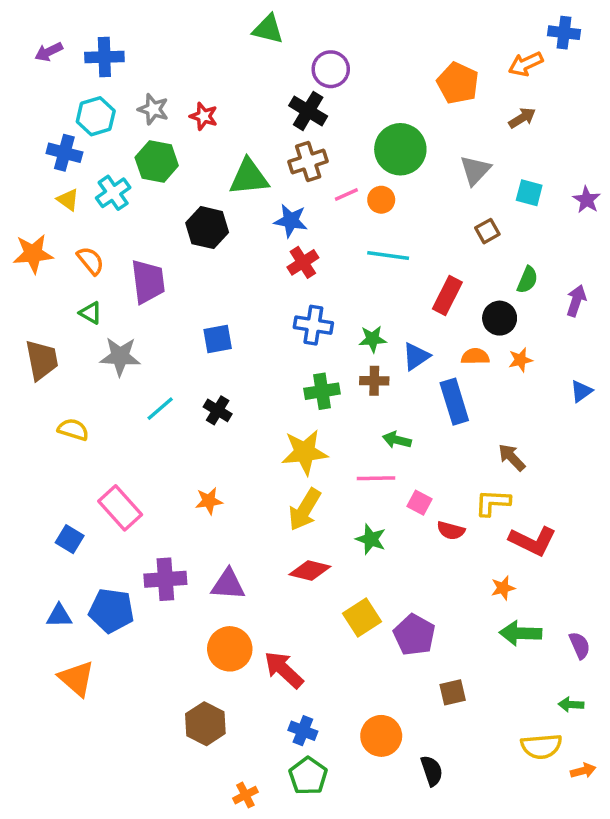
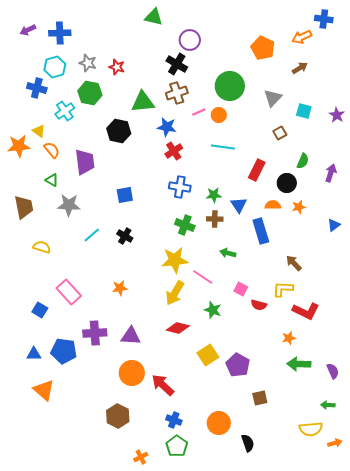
yellow triangle: (68, 200) -> (39, 131), moved
blue triangle: (416, 356) -> (239, 205), turned -30
green cross: (322, 391) -> (185, 225), turned 30
pink line: (376, 478) -> (203, 277), moved, turned 35

